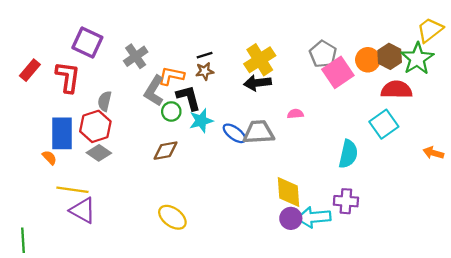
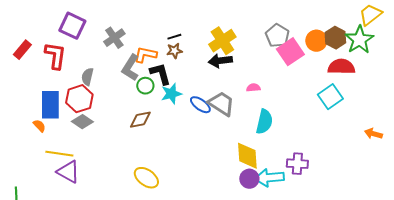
gray trapezoid: (259, 132) -> (221, 104), turned 36
orange arrow: (433, 153) -> (373, 134), moved
cyan semicircle: (348, 154) -> (264, 122), moved

